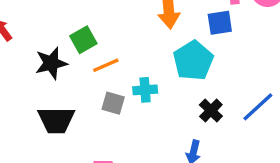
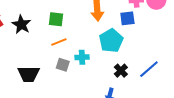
green square: (83, 40) -> (56, 19), moved, turned 35
black star: (51, 63) -> (21, 25), moved, turned -30

